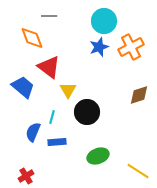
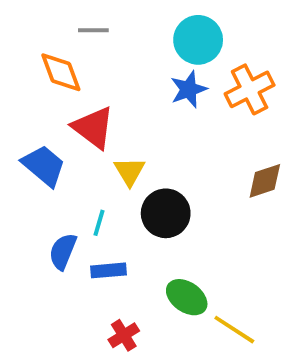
green ellipse: (98, 156) -> (187, 297), turned 55
yellow line: (138, 171) -> (234, 330), moved
red cross: (26, 176) -> (124, 335), moved

